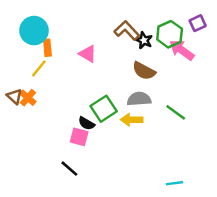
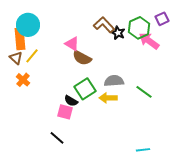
orange rectangle: (47, 48) -> (20, 39), moved, size x1.5
brown semicircle: (144, 71) -> (82, 58), moved
brown triangle: (14, 96) -> (16, 58), moved

